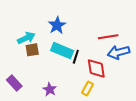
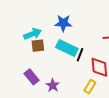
blue star: (57, 25) -> (63, 23), turned 30
purple rectangle: (14, 83) -> (32, 77), moved

